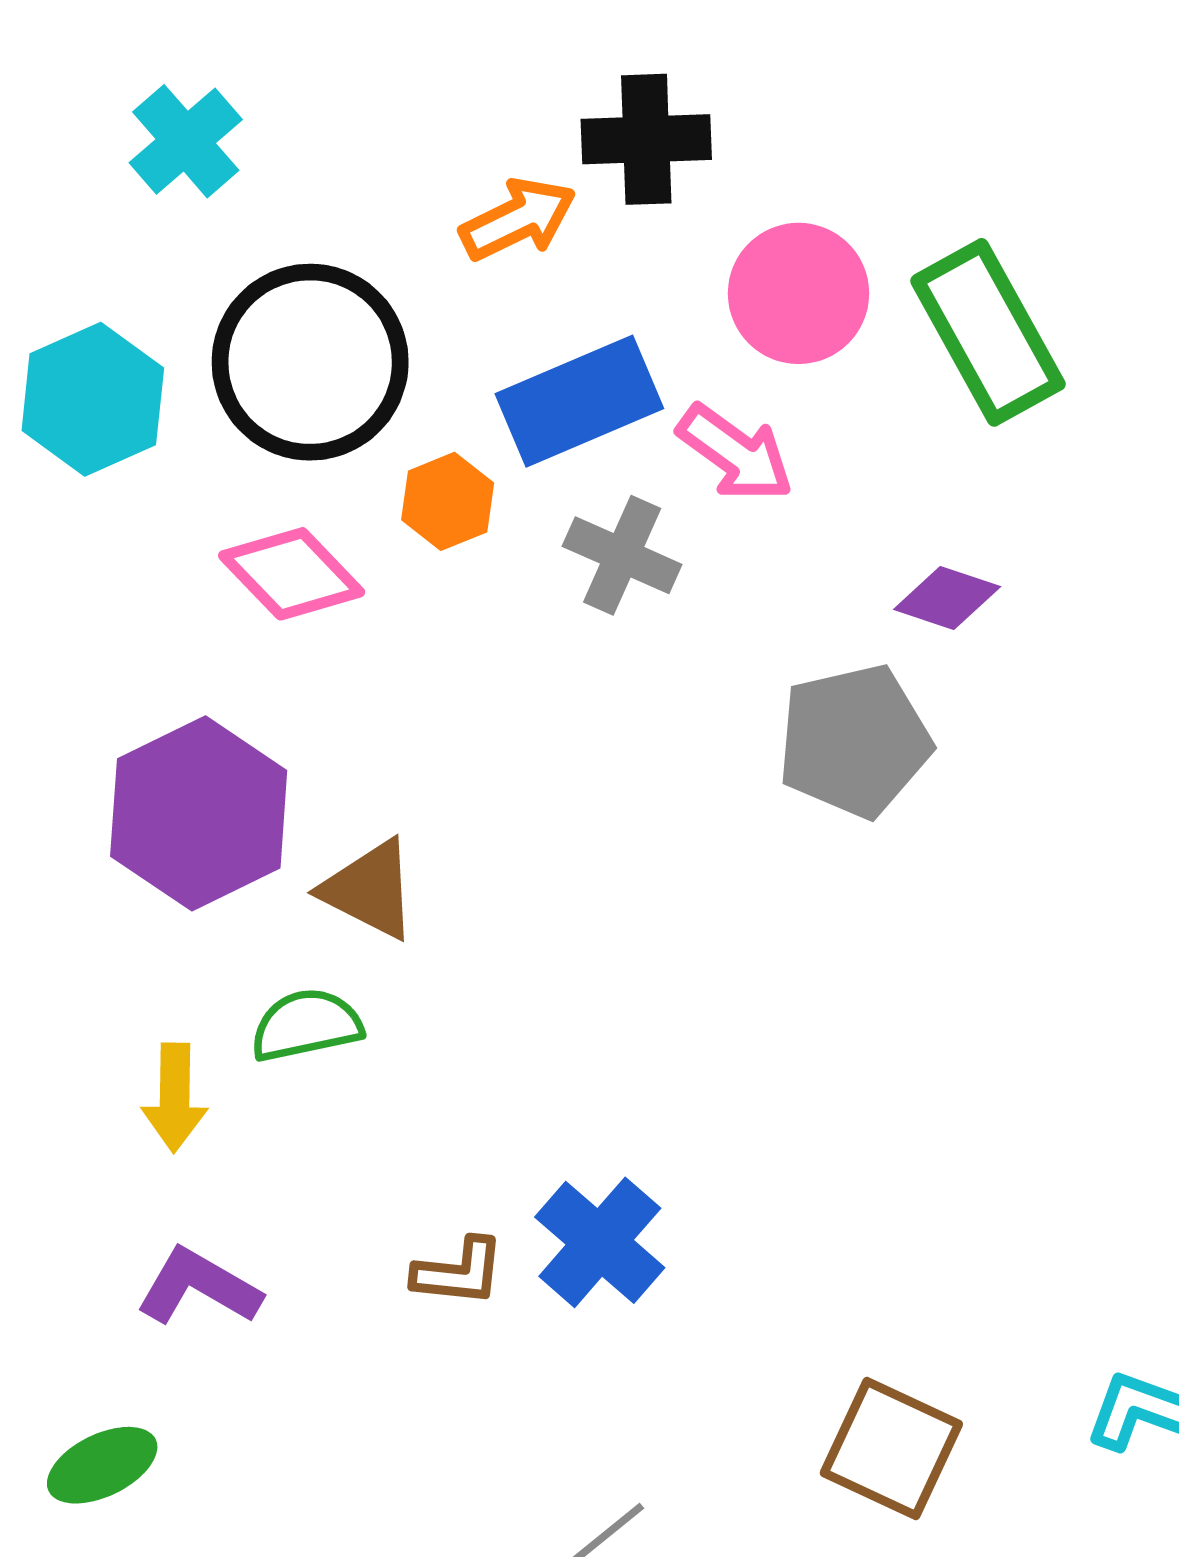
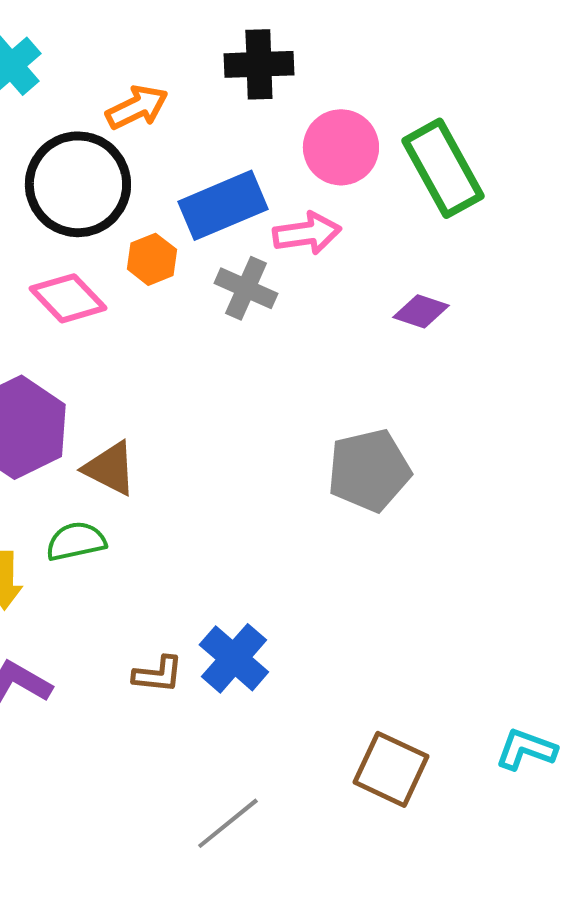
orange arrow: (518, 219) -> (137, 107), moved
pink arrow: (735, 453) -> (307, 233), turned -44
gray pentagon: (854, 741) -> (369, 470), moved

